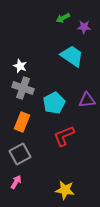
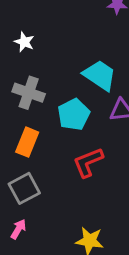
cyan trapezoid: (72, 56) -> (100, 75), moved
white star: (20, 66) -> (24, 42), moved

